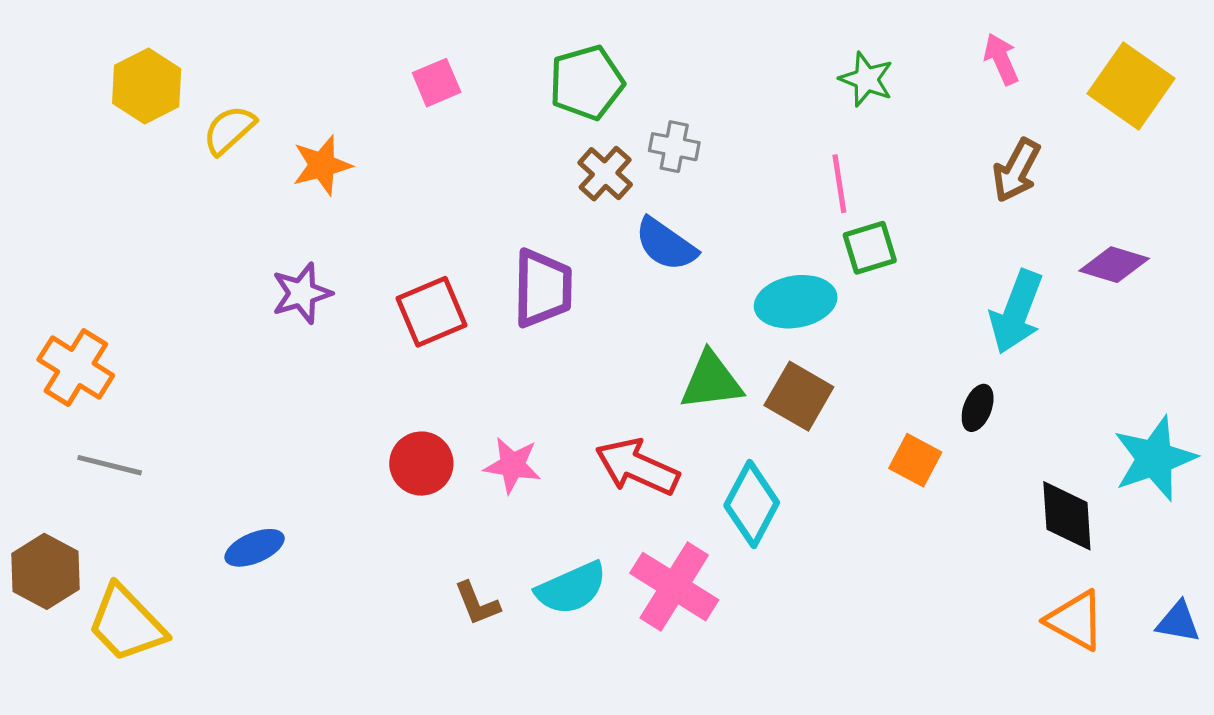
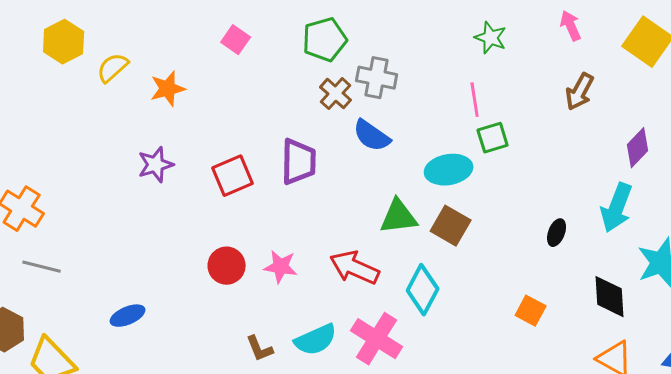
pink square: (437, 83) -> (236, 40), turned -32
gray cross: (674, 147) -> (377, 78), size x1.4
purple diamond: (1114, 265) -> (638, 148), turned -63
cyan arrow: (1016, 312) -> (617, 208), moved
orange square: (915, 460) -> (531, 311), moved

